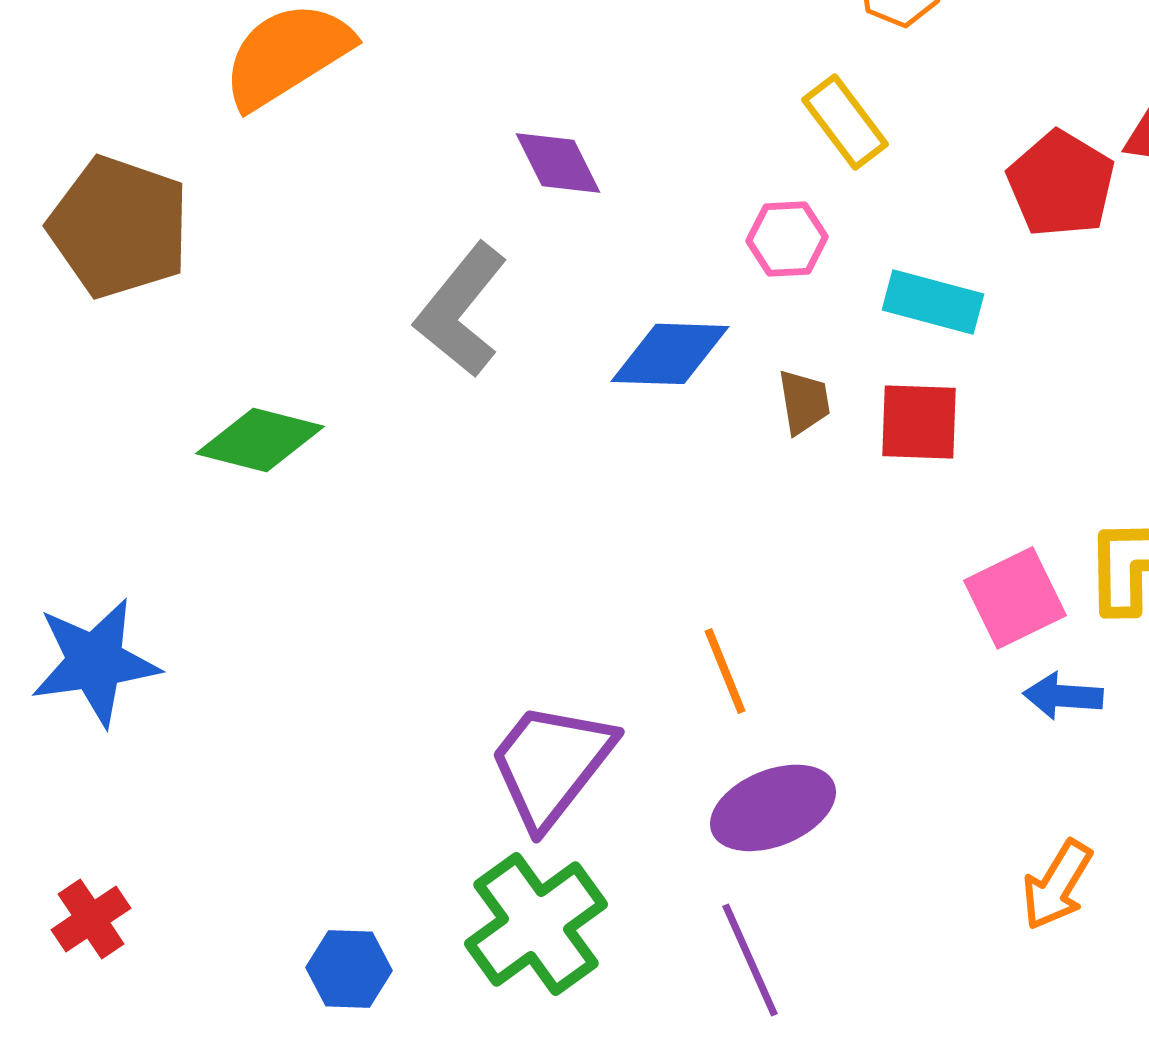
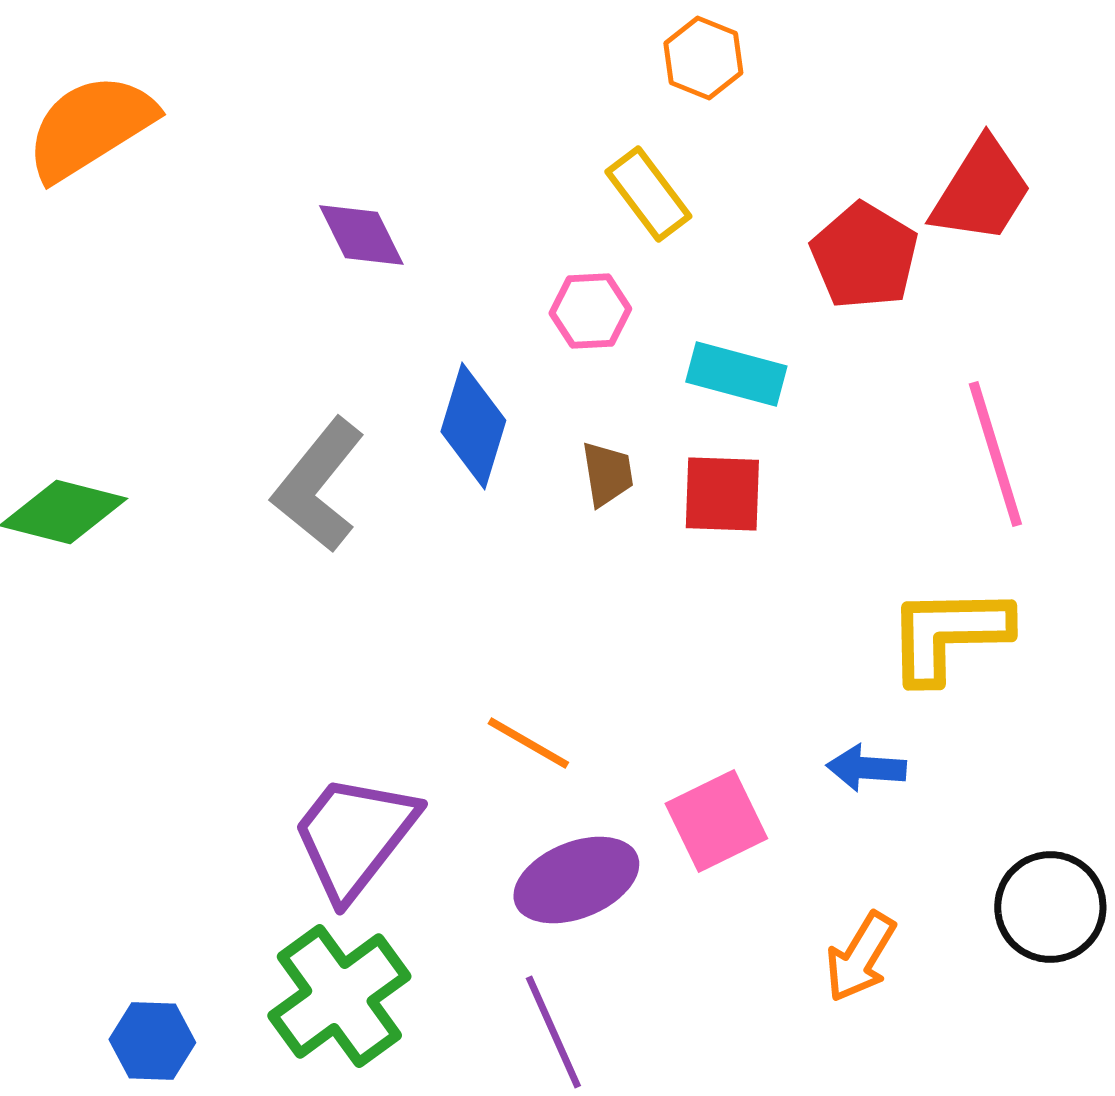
gray L-shape: (461, 310) -> (318, 485), moved
blue diamond: (670, 354) -> (473, 426), turned -75
pink square: (1015, 598) -> (716, 821), moved
orange line: (725, 671) -> (528, 743), turned -38

